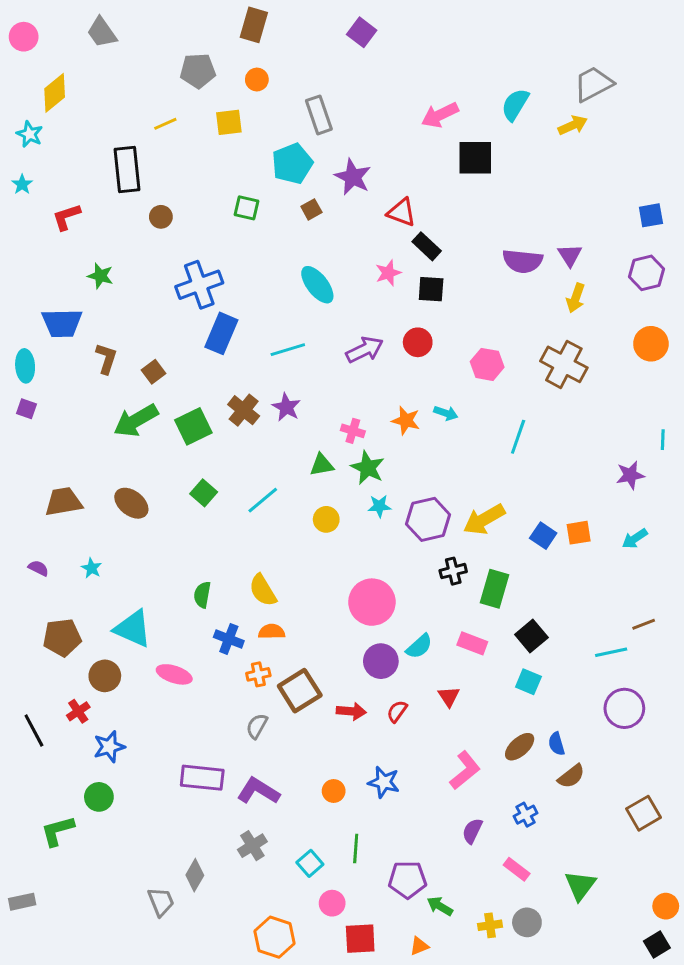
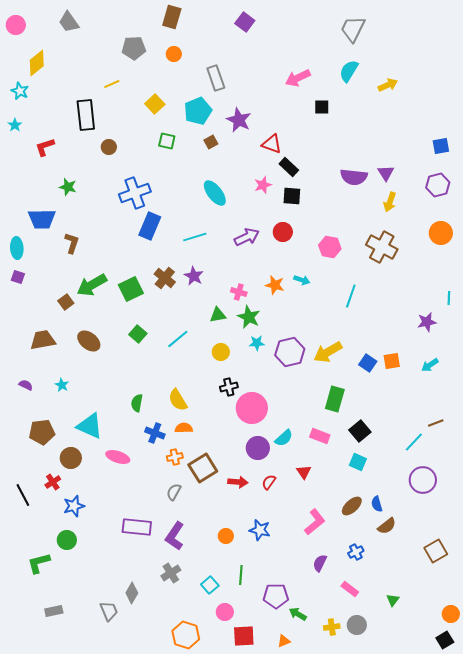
gray trapezoid: (593, 84) -> (353, 29), moved, turned -36
yellow square: (229, 122) -> (155, 104), moved, turned -36
black square: (475, 158) -> (322, 107), size x0.6
brown square: (154, 372) -> (66, 302), moved
black cross: (453, 571) -> (229, 387), moved
cyan line: (611, 652) -> (414, 442), turned -35
purple L-shape: (258, 791) -> (175, 536), turned -88
green triangle: (580, 885) -> (393, 600), size x0.6
gray rectangle: (22, 902) -> (54, 611), moved

